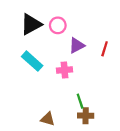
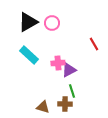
purple triangle: (77, 45) -> (69, 70), moved
red line: (105, 49) -> (94, 44), turned -48
brown cross: (86, 116) -> (65, 104), moved

